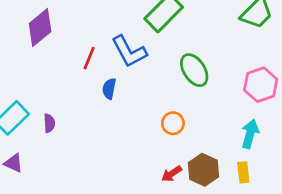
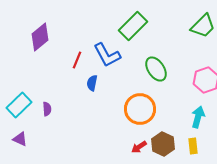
orange circle: (173, 123) -> (140, 109), size x1.8

